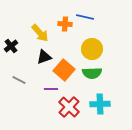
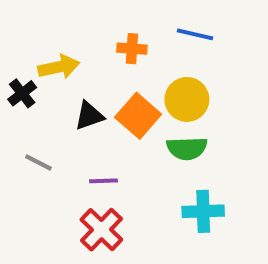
blue line: (85, 17) -> (195, 34), moved
yellow arrow: (40, 33) -> (59, 67), moved, turned -60
orange square: (64, 70) -> (138, 116), moved
red cross: (69, 107) -> (101, 230), moved

